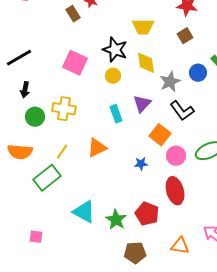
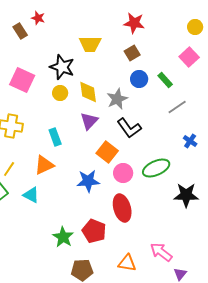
yellow diamond: (146, 63) -> (88, 92), moved
blue circle: (198, 73) -> (139, 79), moved
cyan rectangle: (116, 114) -> (55, 137), moved
blue star: (141, 164) -> (88, 181), size x1.6
cyan triangle: (84, 212) -> (31, 195), moved, size x0.7

